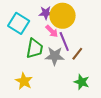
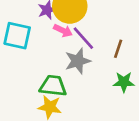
green trapezoid: (35, 49) -> (53, 86), moved, turned -75
brown line: (77, 54) -> (118, 49), moved

